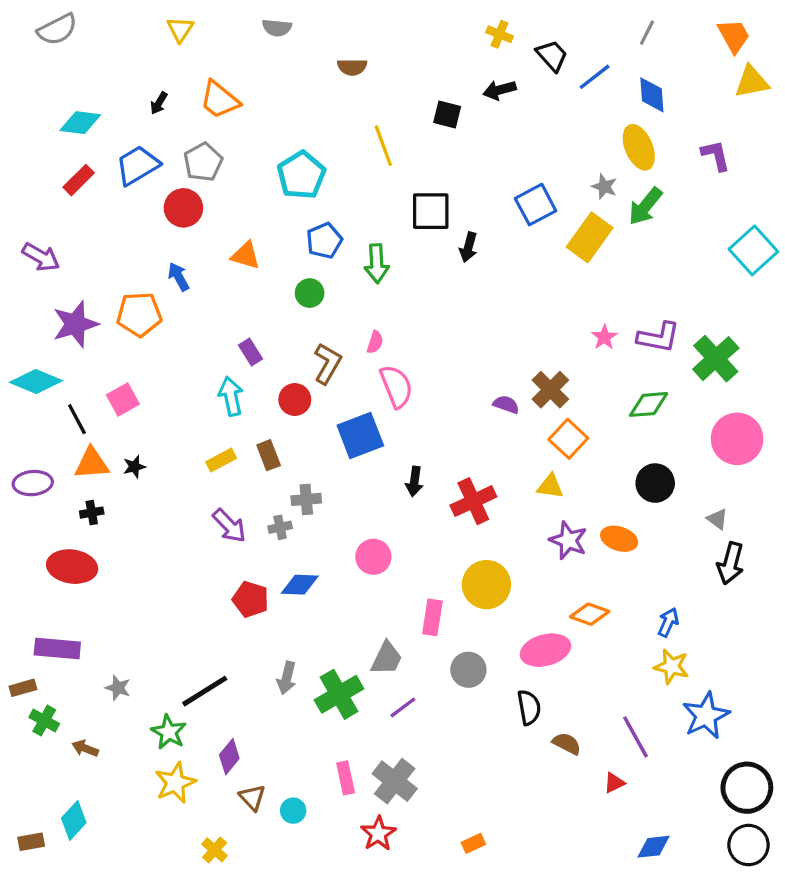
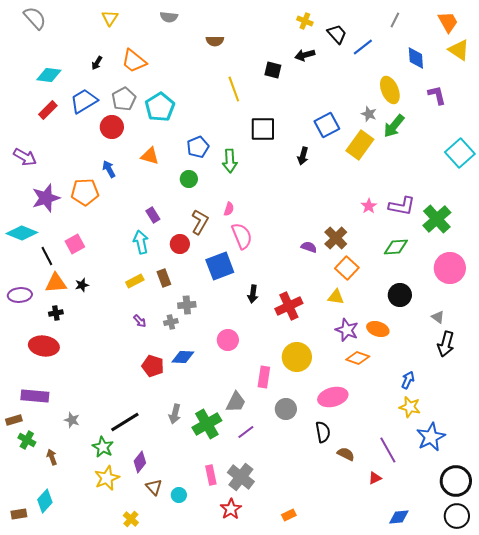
gray semicircle: (57, 29) -> (35, 18), turned -105
yellow triangle: (752, 82) -> (459, 50), turned 45
blue diamond: (652, 95) -> (416, 58), moved
cyan pentagon: (301, 175) -> (160, 107), moved
black arrow: (468, 247) -> (303, 156), moved
purple arrow: (229, 526) -> (140, 321), size x0.6
orange diamond: (590, 614) -> (358, 358), moved
brown arrow: (85, 748) -> (52, 457), turned 49

